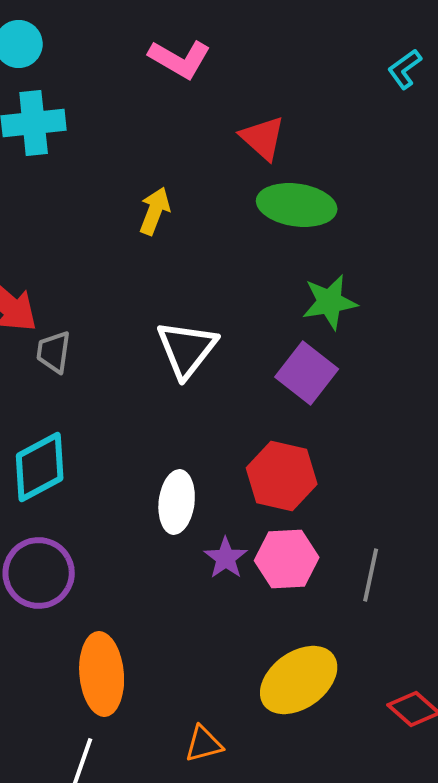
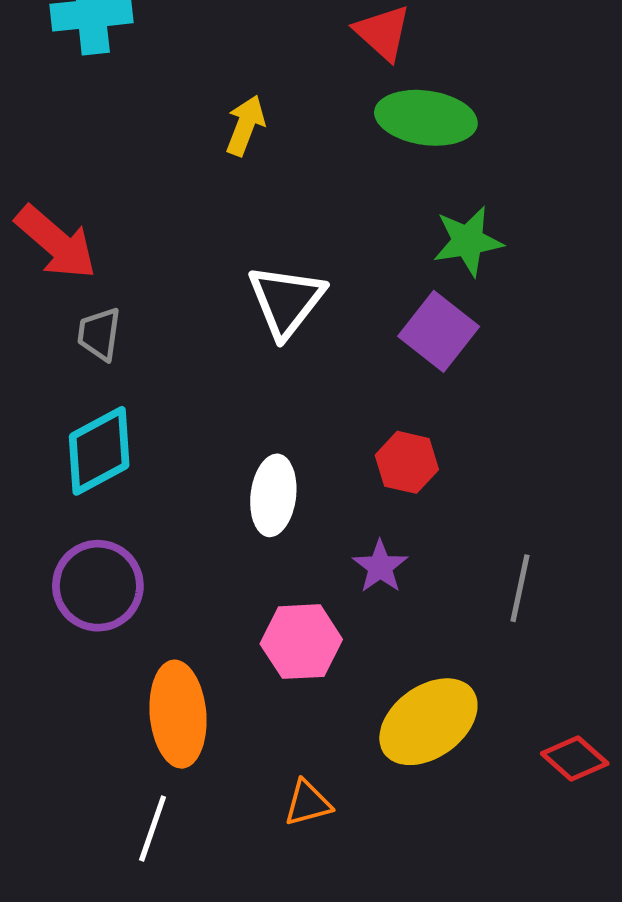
gray trapezoid: (54, 352) -> (99, 334), moved
red hexagon: (282, 476) -> (407, 462), size x0.7
purple star: (226, 558) -> (380, 567), moved
pink hexagon: (287, 559) -> (301, 642), moved

